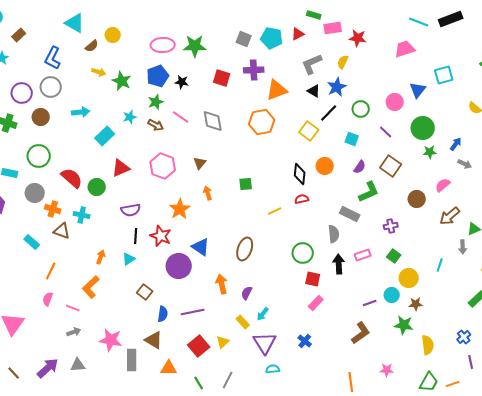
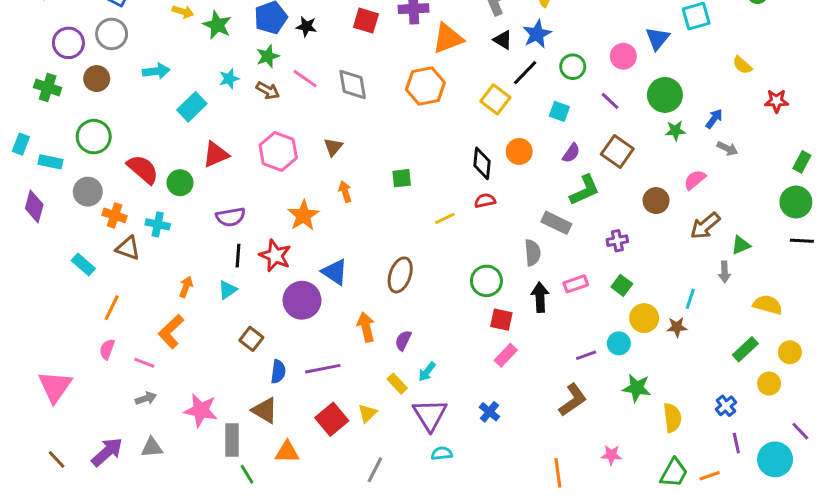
brown star: (416, 304) -> (677, 327), moved
green line: (199, 383) -> (247, 474), moved

